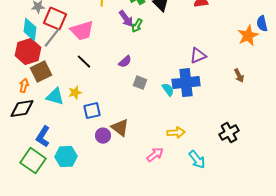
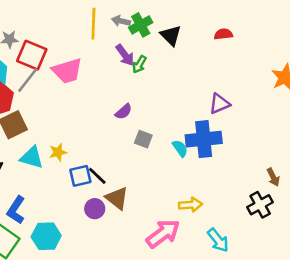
black line: (84, 62) -> (97, 176), moved
brown arrow: (239, 76) -> (273, 177), moved
pink arrow: (155, 155) -> (163, 234), size x1.5

